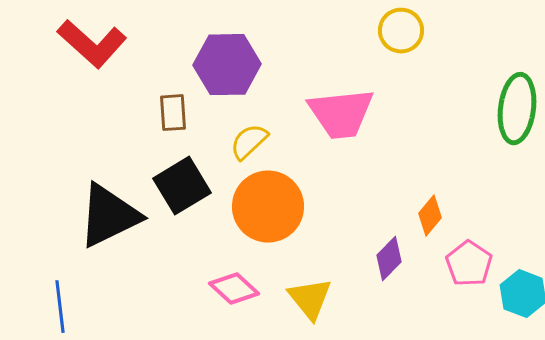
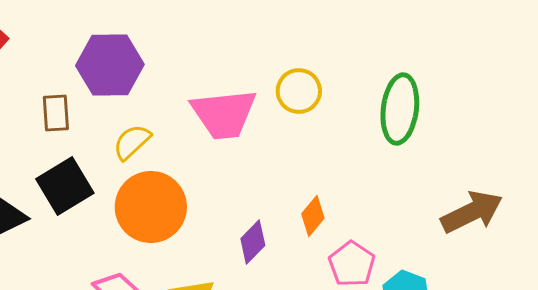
yellow circle: (401, 31) -> (299, 91), moved
purple diamond: (389, 259) -> (253, 242), moved

